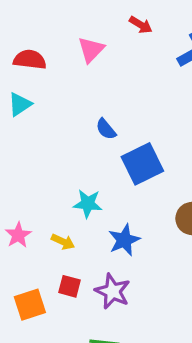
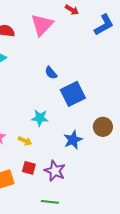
pink triangle: (91, 50) -> (42, 25), size x1.4
blue star: (124, 240) -> (73, 140), moved

